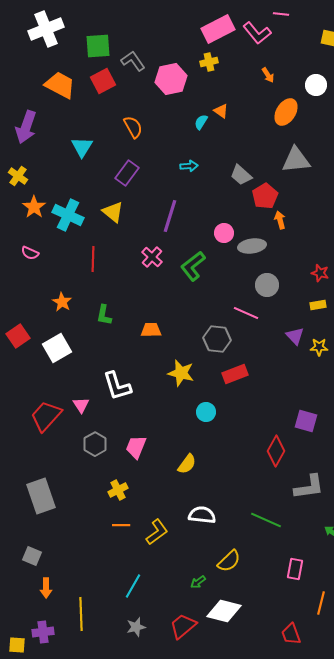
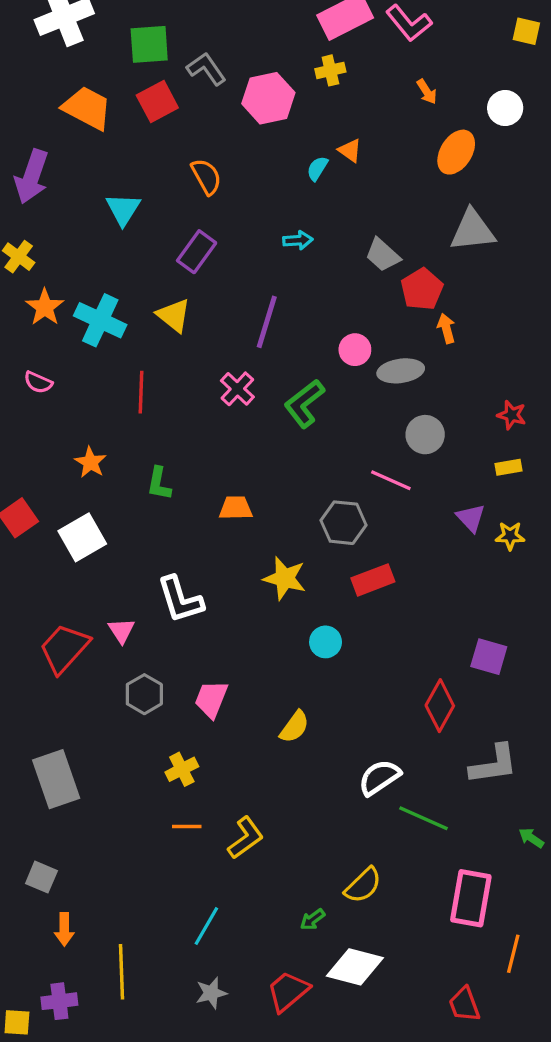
white semicircle: (202, 515) -> (379, 777), moved, turned -40
pink rectangle: (295, 569) -> (471, 898), size x1.6

